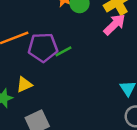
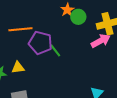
green line: (63, 51) -> (55, 50), turned 64

